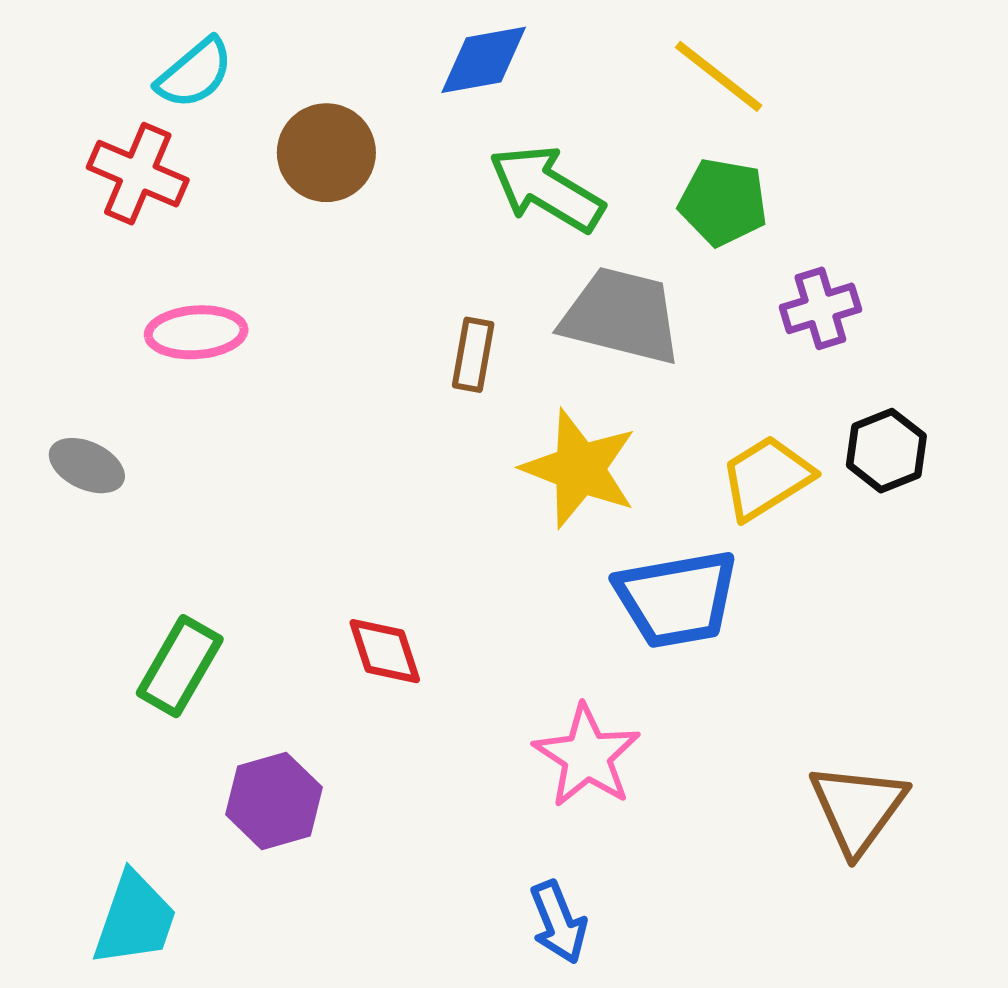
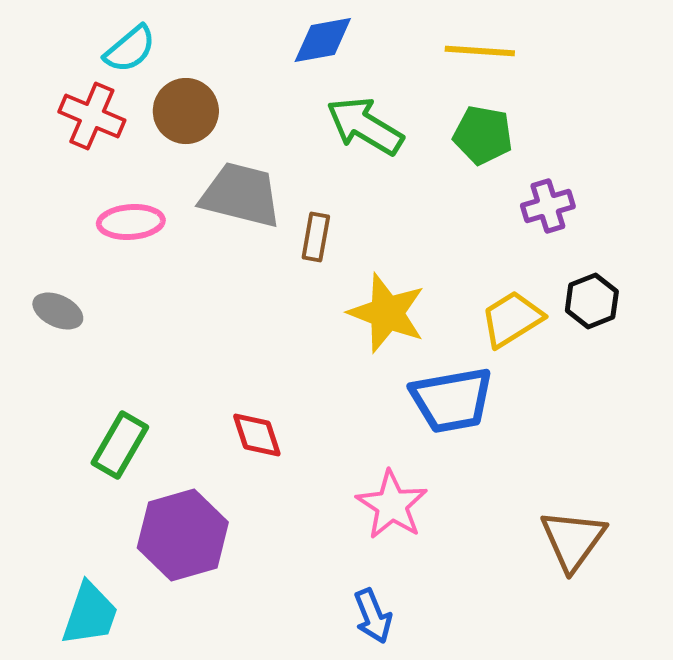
yellow line: (719, 76) -> (480, 51), turned -34
brown circle: (326, 153) -> (186, 111), moved
gray trapezoid: (621, 316) -> (241, 195), moved
purple hexagon: (274, 801) -> (183, 535), size x1.4

